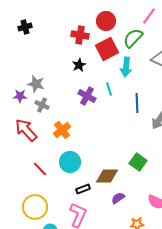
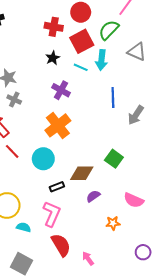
cyan line: (109, 89) -> (81, 67), moved, turned -48
orange cross: (62, 130) -> (58, 125), moved, size x1.4
red line: (40, 169) -> (12, 151), moved

